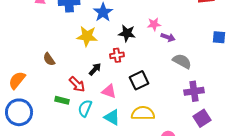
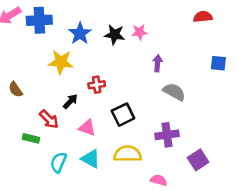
pink star: (154, 24) -> (140, 32), moved
black star: (127, 33) -> (115, 35), moved
purple arrow: (168, 37) -> (157, 63), turned -104
purple cross: (194, 91) -> (167, 135), moved
cyan semicircle: (85, 108) -> (58, 162), moved

